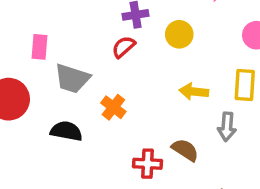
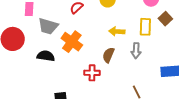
orange cross: (113, 107) -> (72, 42), size x1.5
brown semicircle: (185, 150) -> (108, 55), moved, turned -98

